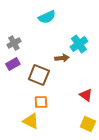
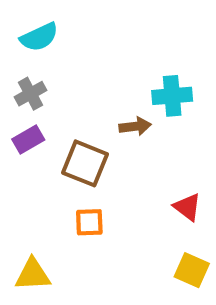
cyan semicircle: (47, 17) -> (39, 37), moved
cyan cross: (79, 44) -> (172, 96), turned 30
yellow triangle: (31, 121) -> (33, 275), moved, turned -30

